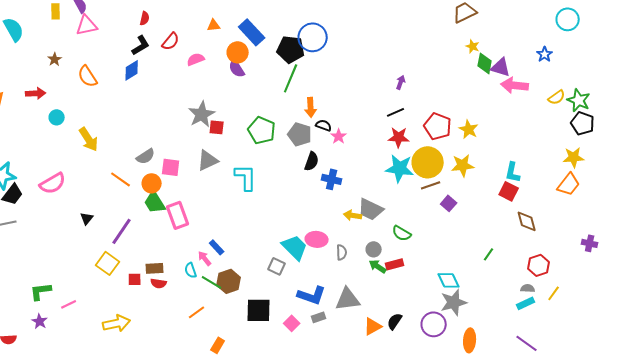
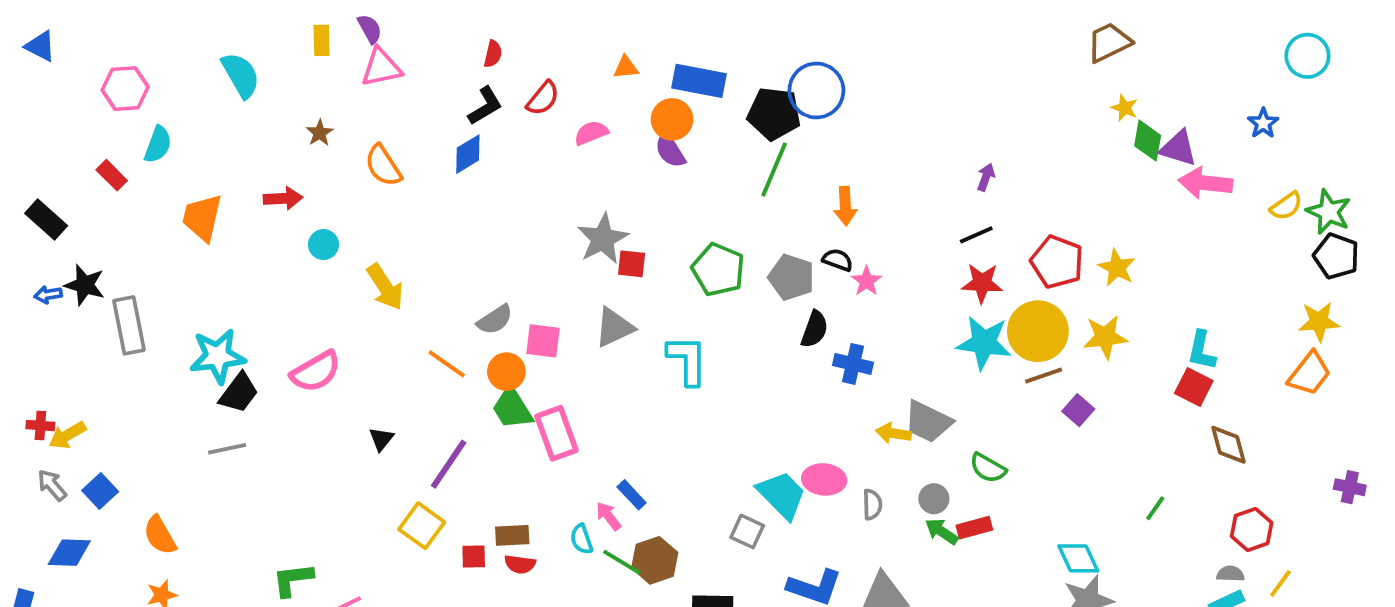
blue rectangle: (252, 32) -> (699, 81), turned -36
orange arrow: (311, 107) -> (845, 206), moved

